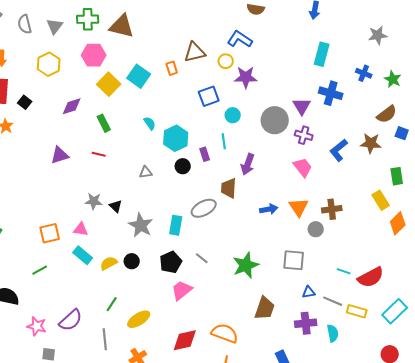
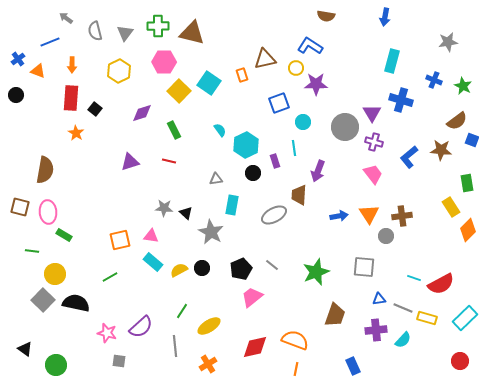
cyan rectangle: (176, 225) -> (232, 205), moved
cyan semicircle: (333, 333) -> (403, 340), turned 54

